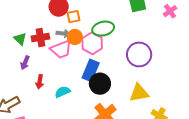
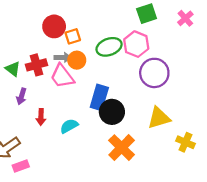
pink hexagon: (92, 43) -> (136, 44), moved
pink trapezoid: (61, 49) -> (62, 76), turned 80

